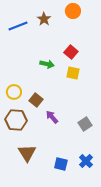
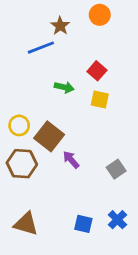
blue line: (18, 26) -> (41, 48), moved
brown square: (36, 100) -> (49, 136), size x1.5
brown triangle: (27, 153) -> (26, 224), moved, turned -42

